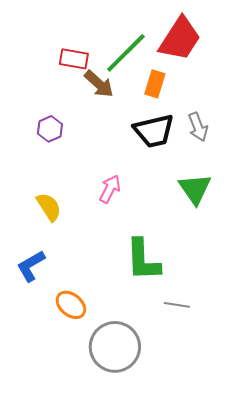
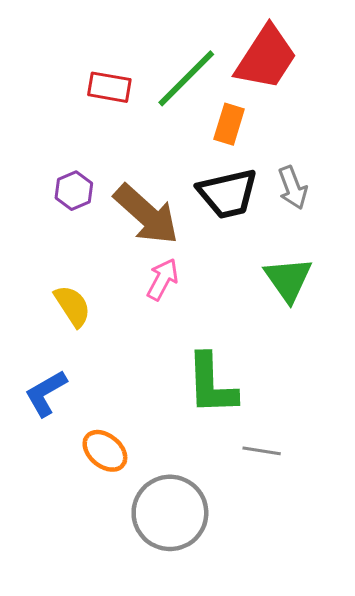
brown arrow: (99, 84) -> (146, 214), moved, size x1.5

